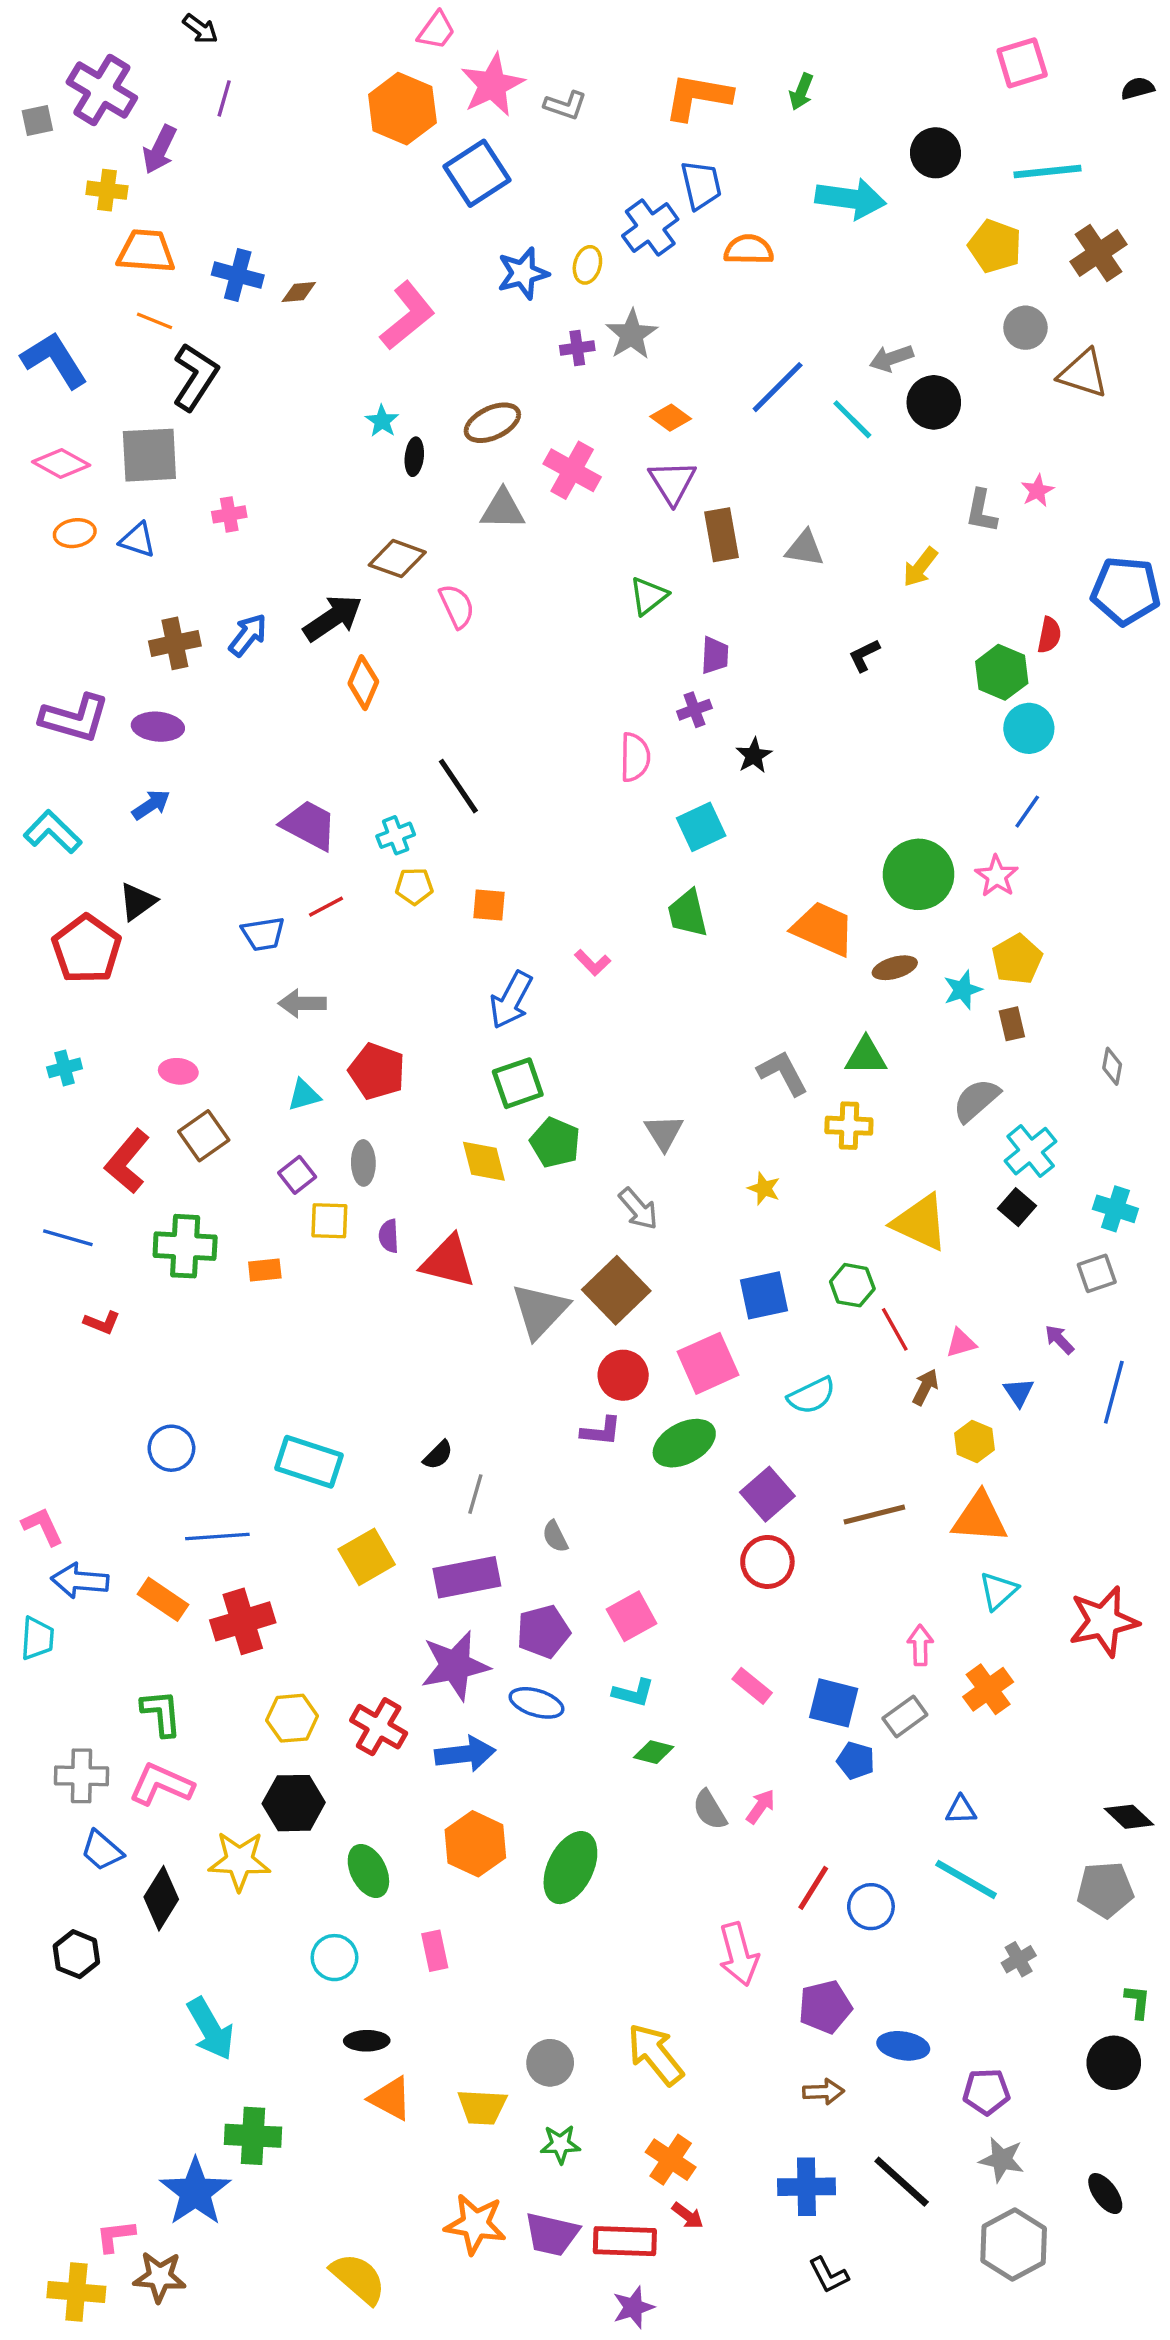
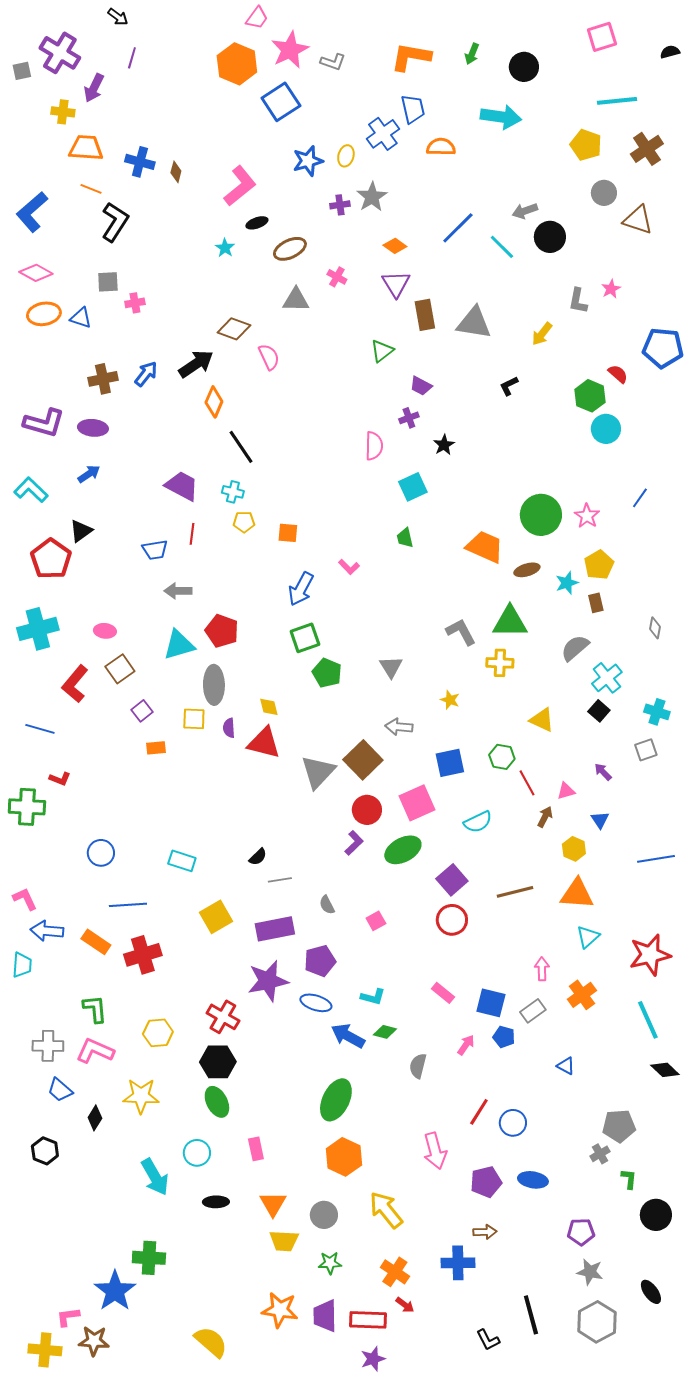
black circle: (935, 153) -> (524, 67), moved
brown diamond: (299, 292) -> (176, 172), turned -70
blue L-shape: (54, 360) -> (32, 212), turned -99
gray square: (149, 455) -> (108, 282), moved, size x0.6
black ellipse: (414, 457) -> (257, 223), moved, turned 65
pink cross: (572, 470) -> (337, 277), size x0.6
orange ellipse: (75, 533) -> (44, 314), size x1.4
gray triangle: (805, 548) -> (474, 323), size x1.5
red semicircle: (1049, 635) -> (618, 374), turned -60
purple trapezoid: (715, 655) -> (421, 386), turned 115
black line: (458, 786) -> (241, 447), moved
blue line: (1027, 812) -> (640, 498), moved
cyan cross: (396, 835) -> (233, 492), turned 35
red line: (326, 907) -> (192, 534), turned -55
green trapezoid: (688, 913) -> (405, 538), size x0.7
green triangle: (866, 1056) -> (510, 622), size x1.4
cyan cross: (65, 1068) -> (38, 629), size x2.0
cyan triangle: (304, 1095) -> (179, 645), size x1.6
yellow diamond: (484, 1161) -> (269, 707), moved, size x0.7
gray ellipse: (363, 1163) -> (214, 685), size x1.5
purple square: (297, 1175) -> (142, 711), moved
gray arrow: (638, 1209) -> (399, 727), moved, turned 136
yellow triangle: (920, 1222) -> (542, 720), size x0.7
green cross: (185, 1246) -> (27, 807), moved
purple arrow: (1059, 1340) -> (603, 772), moved
blue line: (1114, 1392) -> (656, 859), moved, turned 66
purple L-shape: (601, 1431) -> (354, 843), turned -50
cyan rectangle: (309, 1462) -> (182, 861), size x0.7
gray line: (475, 1494) -> (280, 880), turned 65
pink square: (632, 1616) -> (376, 921), moved, size x0.7
yellow hexagon: (292, 1718) -> (158, 1033), moved
blue arrow: (465, 1754) -> (348, 1036), moved, turned -144
black hexagon: (294, 1803) -> (218, 1062), moved
pink arrow: (761, 1806) -> (466, 1045), moved
gray semicircle: (710, 1810) -> (418, 1066), turned 45
blue triangle: (961, 1810) -> (566, 1066), turned 30
orange hexagon: (475, 1844) -> (344, 1157), moved
cyan line: (966, 1879) -> (648, 1020), moved, turned 36
gray pentagon: (1105, 1890) -> (619, 1126), moved
black diamond: (161, 1898) -> (95, 1118), size x0.7
green L-shape: (1138, 2002) -> (629, 1179), moved
cyan arrow: (211, 2029) -> (155, 1177), moved
blue ellipse: (903, 2046) -> (533, 1180), moved
orange triangle: (391, 2098) -> (273, 1204), moved, turned 32
black line: (902, 2182) -> (531, 1315), moved, turned 33
blue cross: (806, 2187) -> (458, 1263), moved
purple trapezoid: (552, 2234) -> (325, 1316), turned 76

